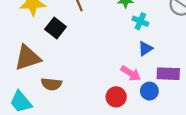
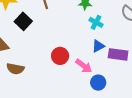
purple rectangle: (168, 74) -> (118, 54), moved
red circle: (116, 97) -> (60, 56), moved

